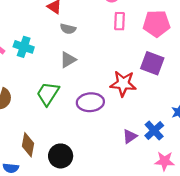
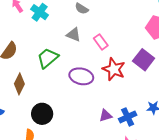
pink rectangle: (120, 21) -> (101, 42), moved, turned -56
gray triangle: (68, 60) -> (74, 35), turned 35
brown diamond: (28, 145) -> (19, 84), moved

